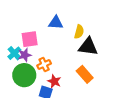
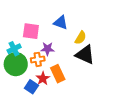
cyan cross: (14, 53) -> (14, 49), moved
purple star: (25, 55) -> (47, 49), moved
orange rectangle: (85, 74) -> (58, 74), moved

